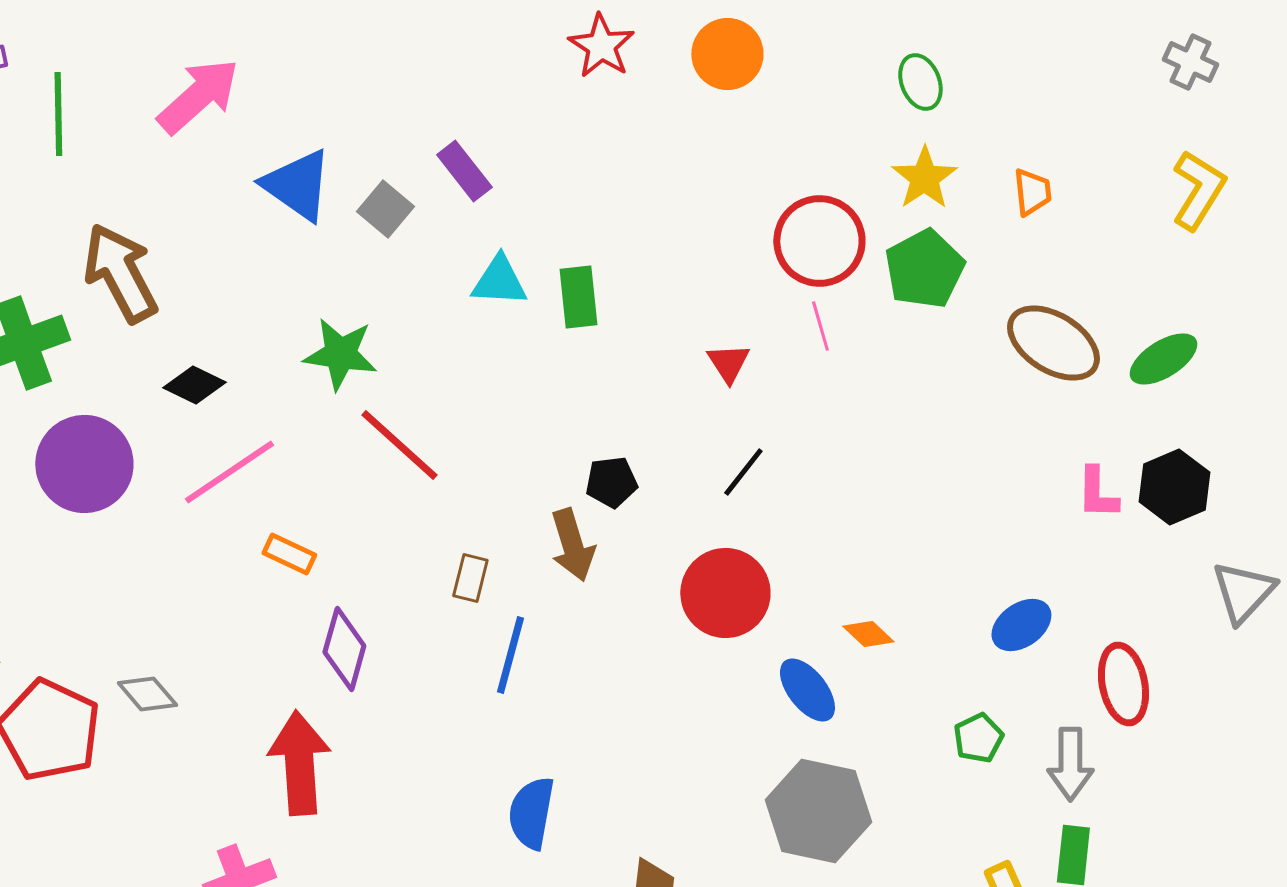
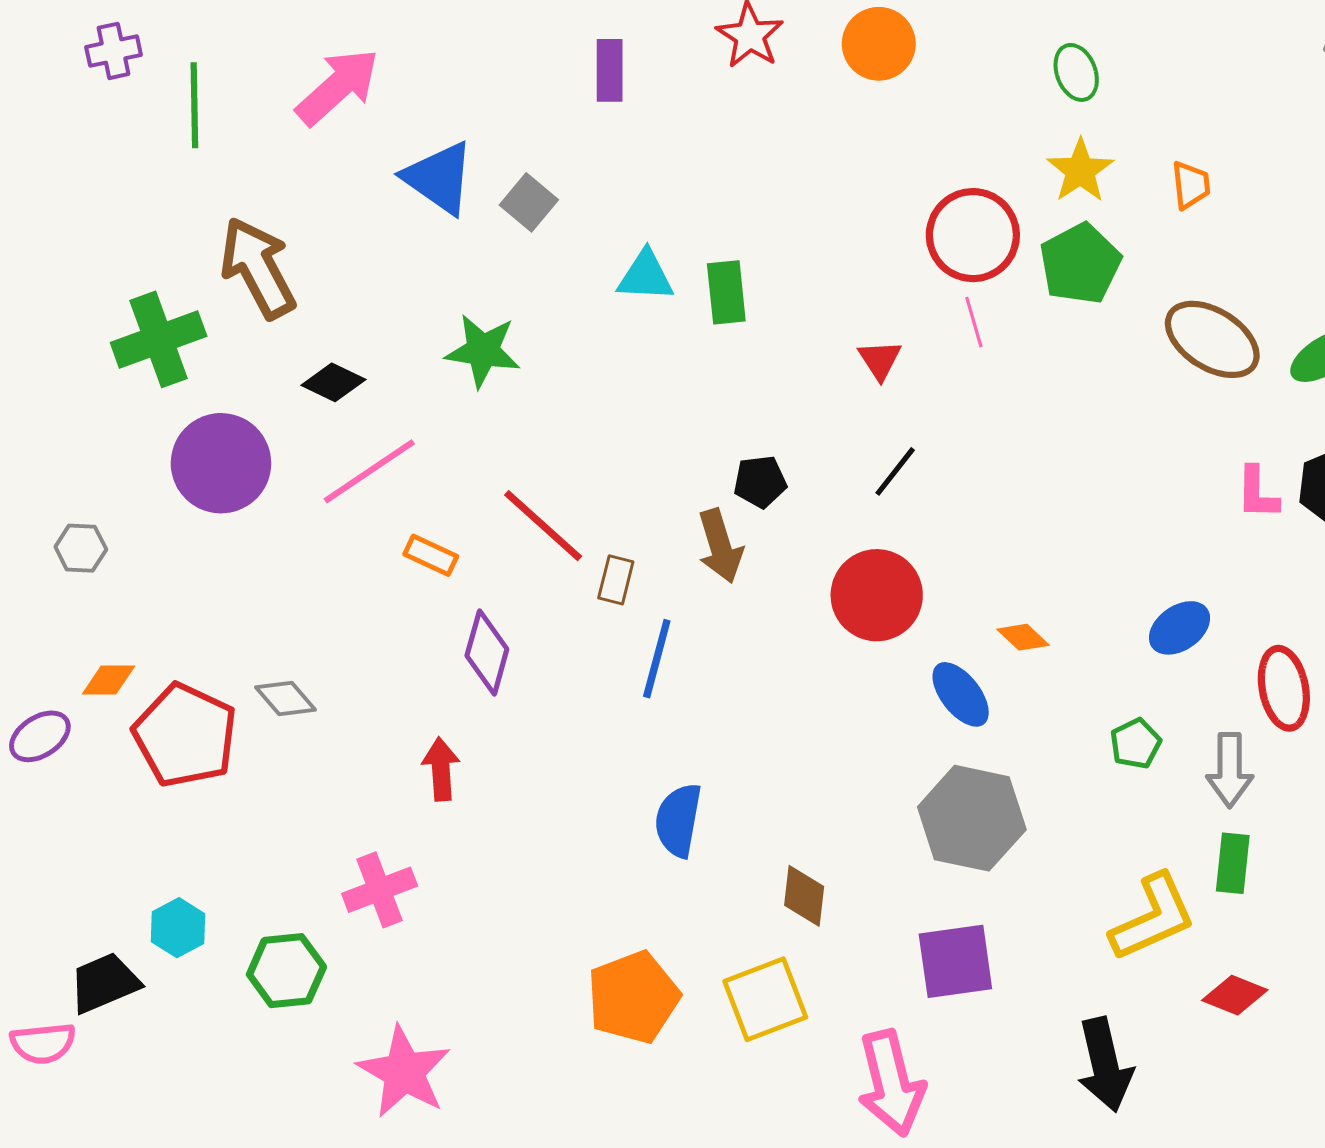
purple rectangle: (464, 171) -> (610, 70), moved, turned 38
red line: (399, 445) -> (543, 526), moved
red arrow: (299, 763) -> (441, 769), size x0.6

